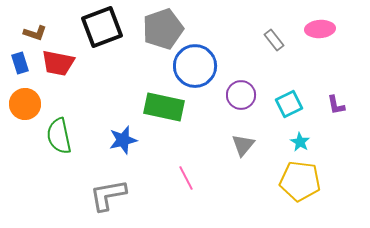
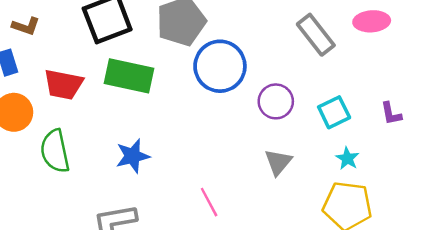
gray rectangle: (274, 40) -> (316, 35), size x1.6
red trapezoid: (58, 63) -> (63, 84), moved
green rectangle: (164, 107) -> (129, 76), moved

